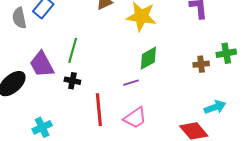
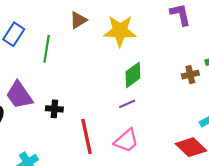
green line: (73, 50) -> (47, 49), moved
purple line: (131, 83) -> (127, 104), moved

